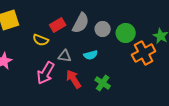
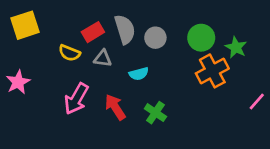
gray semicircle: (81, 23) -> (125, 29), turned -45
green circle: (126, 33) -> (201, 38), moved
gray triangle: (65, 56) -> (103, 58), moved

